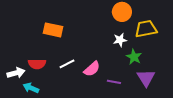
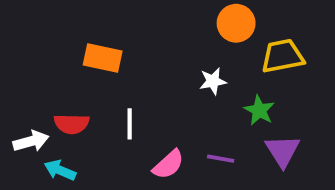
white star: (120, 40) -> (213, 81), moved
white line: (67, 64) -> (130, 124), turned -63
pink semicircle: (92, 69) -> (168, 164), moved

